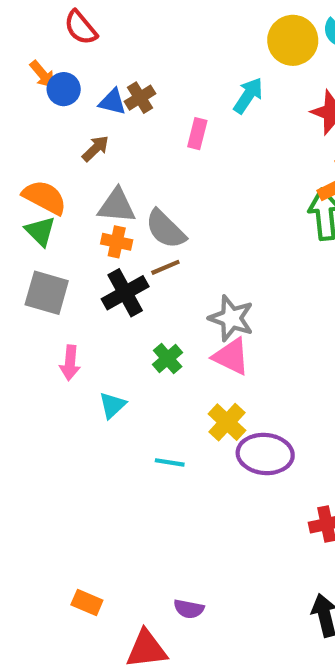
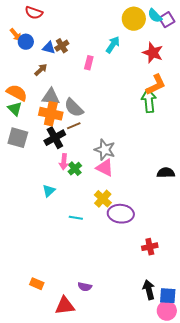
red semicircle: (81, 28) -> (34, 13), turned -30
orange cross: (117, 242) -> (51, 114), size x1.6
pink arrow: (70, 363) -> (64, 162), moved

